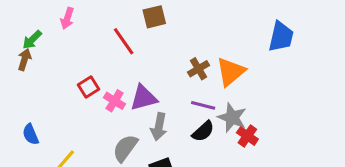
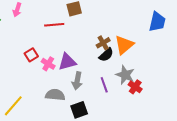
red line: (124, 41) -> (54, 25), turned -60
purple line: (203, 105) -> (104, 85), moved, turned 56
black semicircle: (203, 131) -> (106, 55), moved
gray semicircle: (125, 148) -> (55, 95), turned 60

